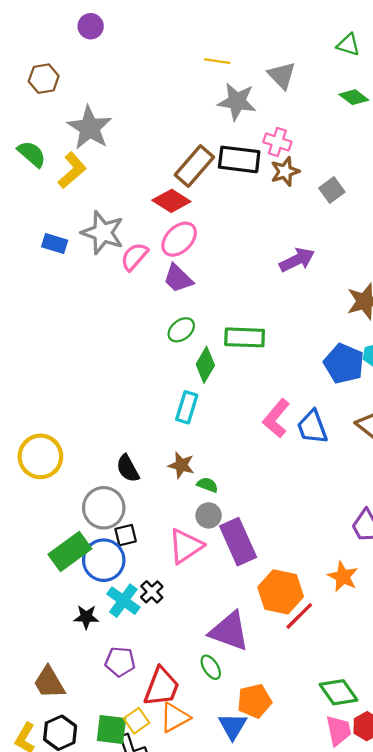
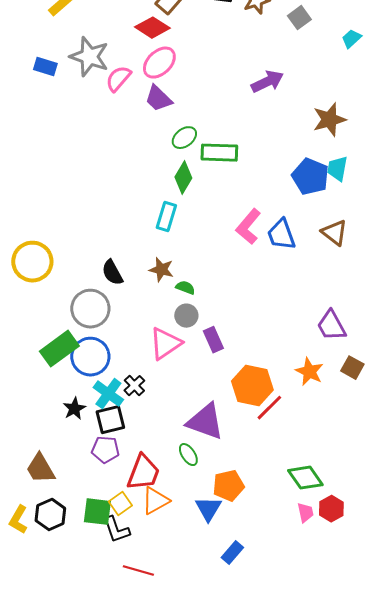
green ellipse: (181, 330) -> (184, 138), moved
black square: (126, 535) -> (110, 420), moved, size x1.4
purple rectangle: (238, 542) -> (213, 340), size x0.6
black star: (86, 617) -> (74, 409), turned -30
pink trapezoid: (339, 731) -> (305, 513), size x0.7

